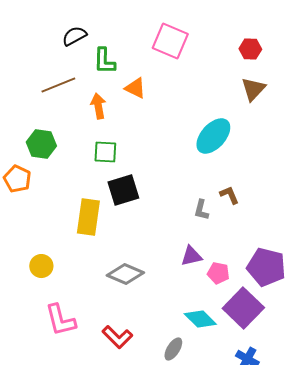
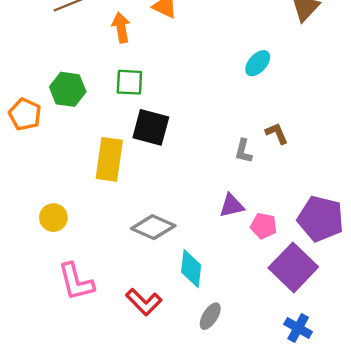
cyan ellipse: (213, 136) -> (258, 63), size x0.6
green hexagon: (41, 144) -> (68, 89), moved
black square: (123, 190) -> (151, 127), turned 32
cyan diamond: (200, 319) -> (191, 269), moved, turned 52

